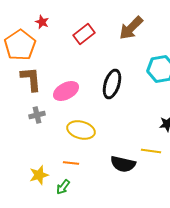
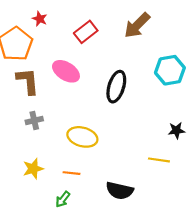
pink ellipse: (66, 91) -> (66, 71), moved, turned 60
black semicircle: (123, 164) -> (120, 191), moved
yellow star: (39, 175) -> (33, 169), moved

